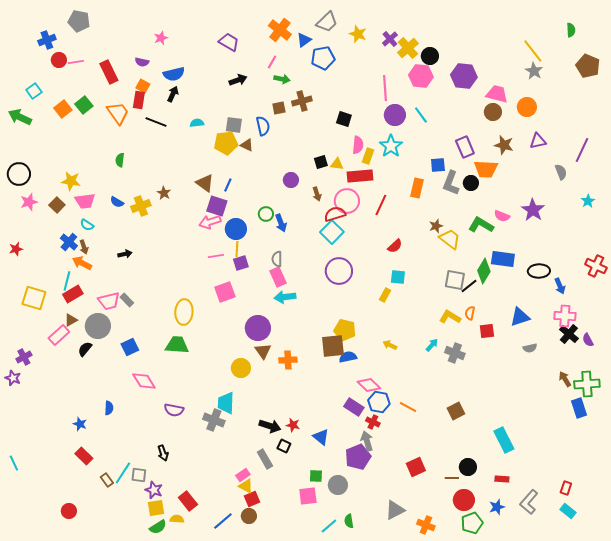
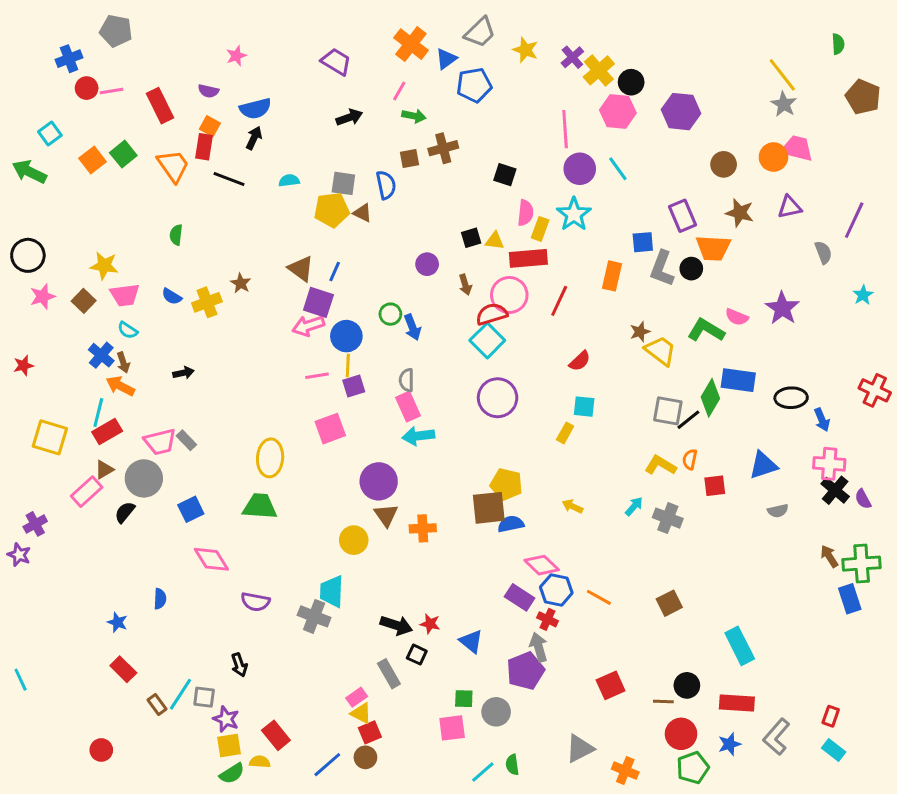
pink trapezoid: (497, 94) -> (797, 148), moved
red rectangle: (502, 479) -> (737, 703), size x1.6

